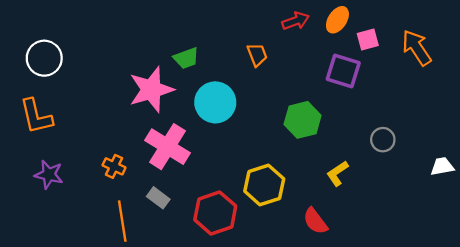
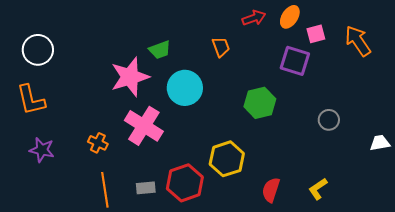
yellow L-shape: (337, 173) -> (318, 189), moved
gray rectangle: (158, 198) -> (146, 188), moved, turned -42
red semicircle: (315, 221) -> (271, 190), turned 55

